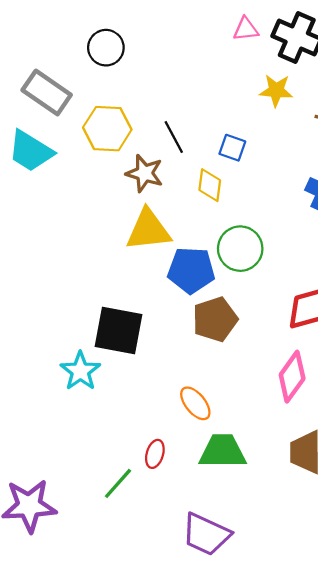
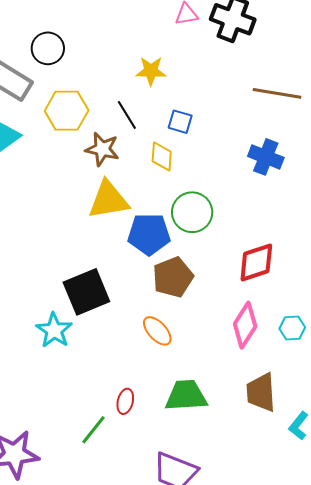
black circle: (106, 48) -> (48, 48), moved
yellow star: (276, 90) -> (151, 71), moved
black square: (118, 330) -> (86, 292), turned -30
orange ellipse: (195, 403) -> (157, 331), moved

